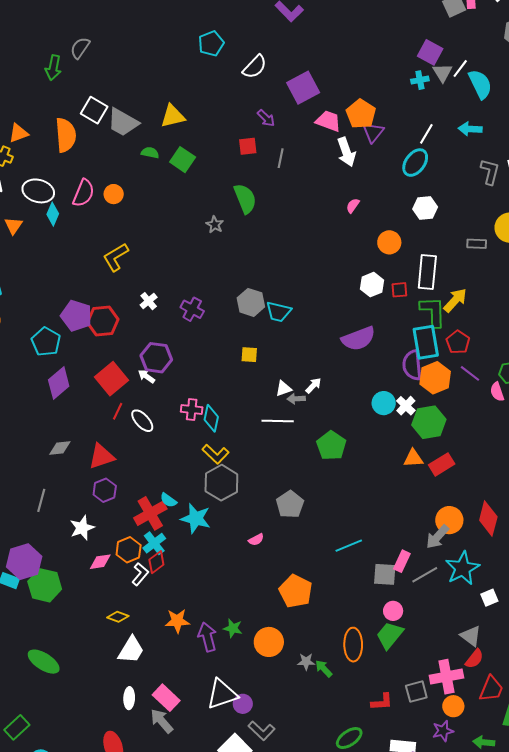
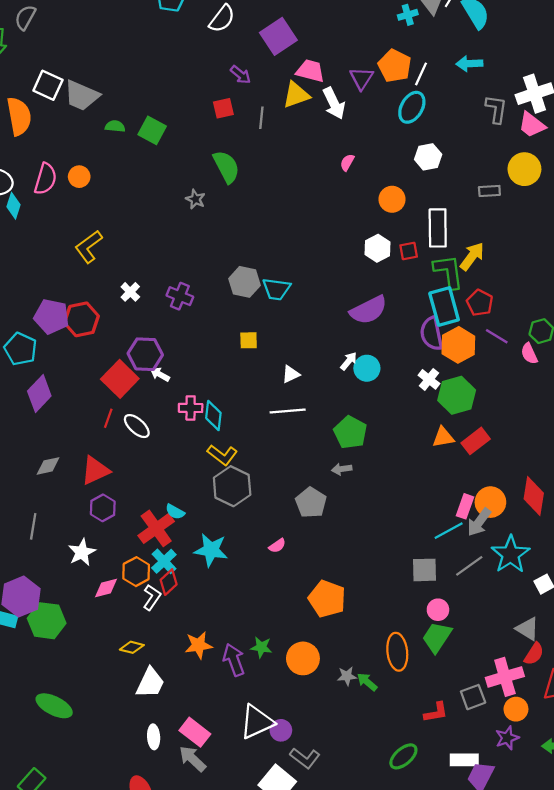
orange pentagon: (361, 114) -> (395, 66), moved
yellow triangle: (173, 116) -> (296, 95), moved
white arrow: (146, 376) -> (160, 374), moved
red square: (111, 379) -> (120, 379), moved
white arrow: (313, 386) -> (349, 361), moved
gray arrow: (296, 399) -> (342, 469), moved
cyan circle: (384, 403) -> (367, 368), moved
cyan star: (196, 518) -> (211, 550), moved
cyan line: (349, 546) -> (449, 531), moved
pink rectangle: (402, 561) -> (465, 506), moved

